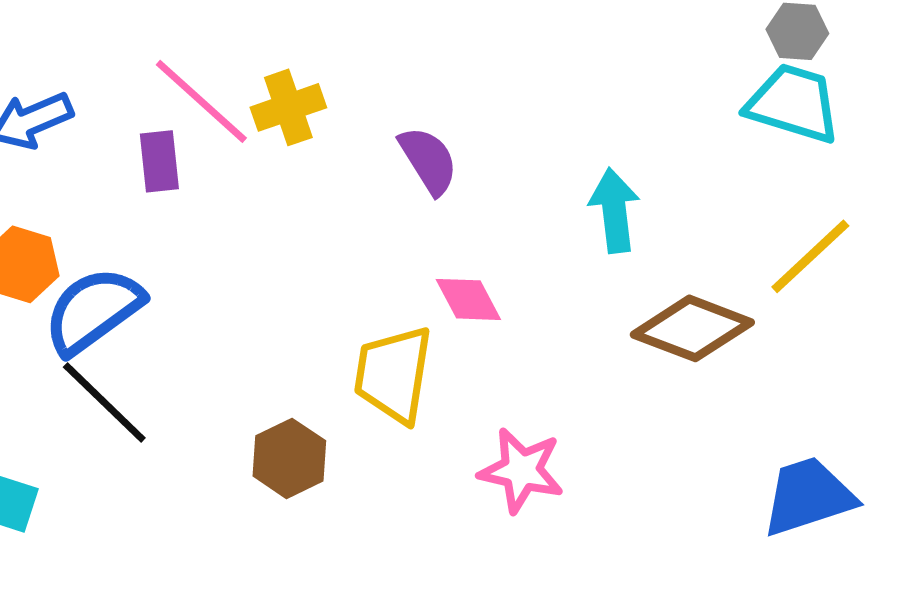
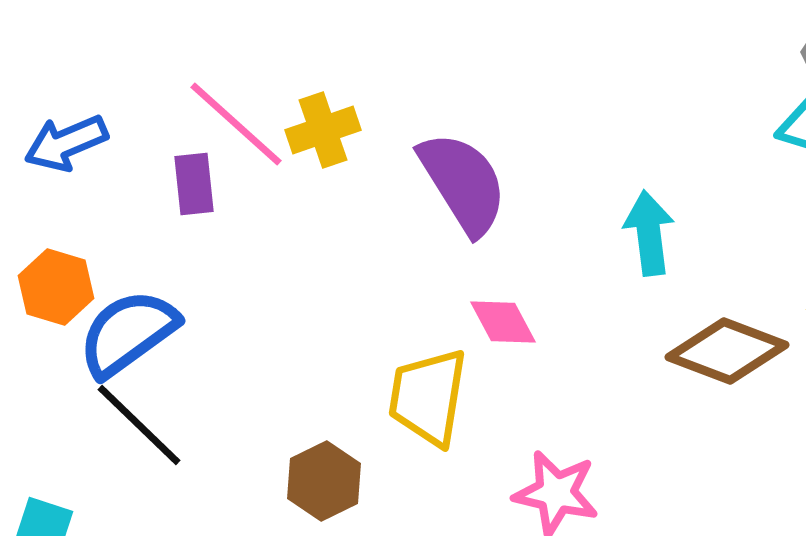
purple semicircle: (428, 160) -> (463, 183), size x1.5

